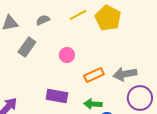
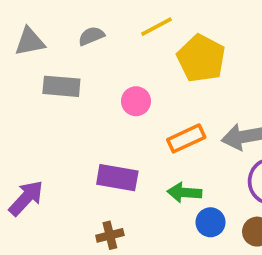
yellow pentagon: (108, 18) -> (201, 58), moved
gray rectangle: (27, 47) -> (61, 86), turned 60

